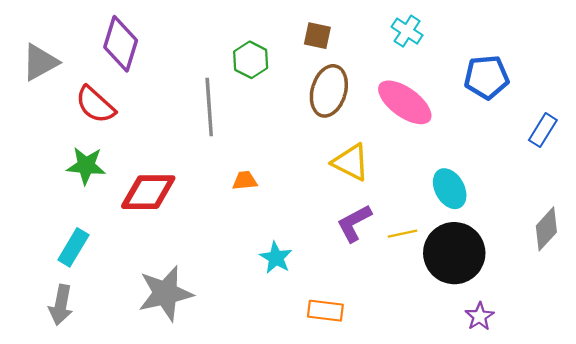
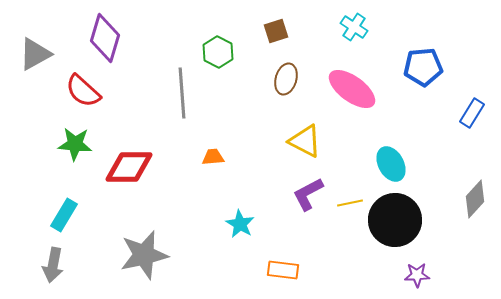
brown square: (317, 36) -> (276, 31), turned -30
brown ellipse: (329, 91) -> (286, 79), size x0.7
purple star: (480, 316) -> (417, 275), turned 30

